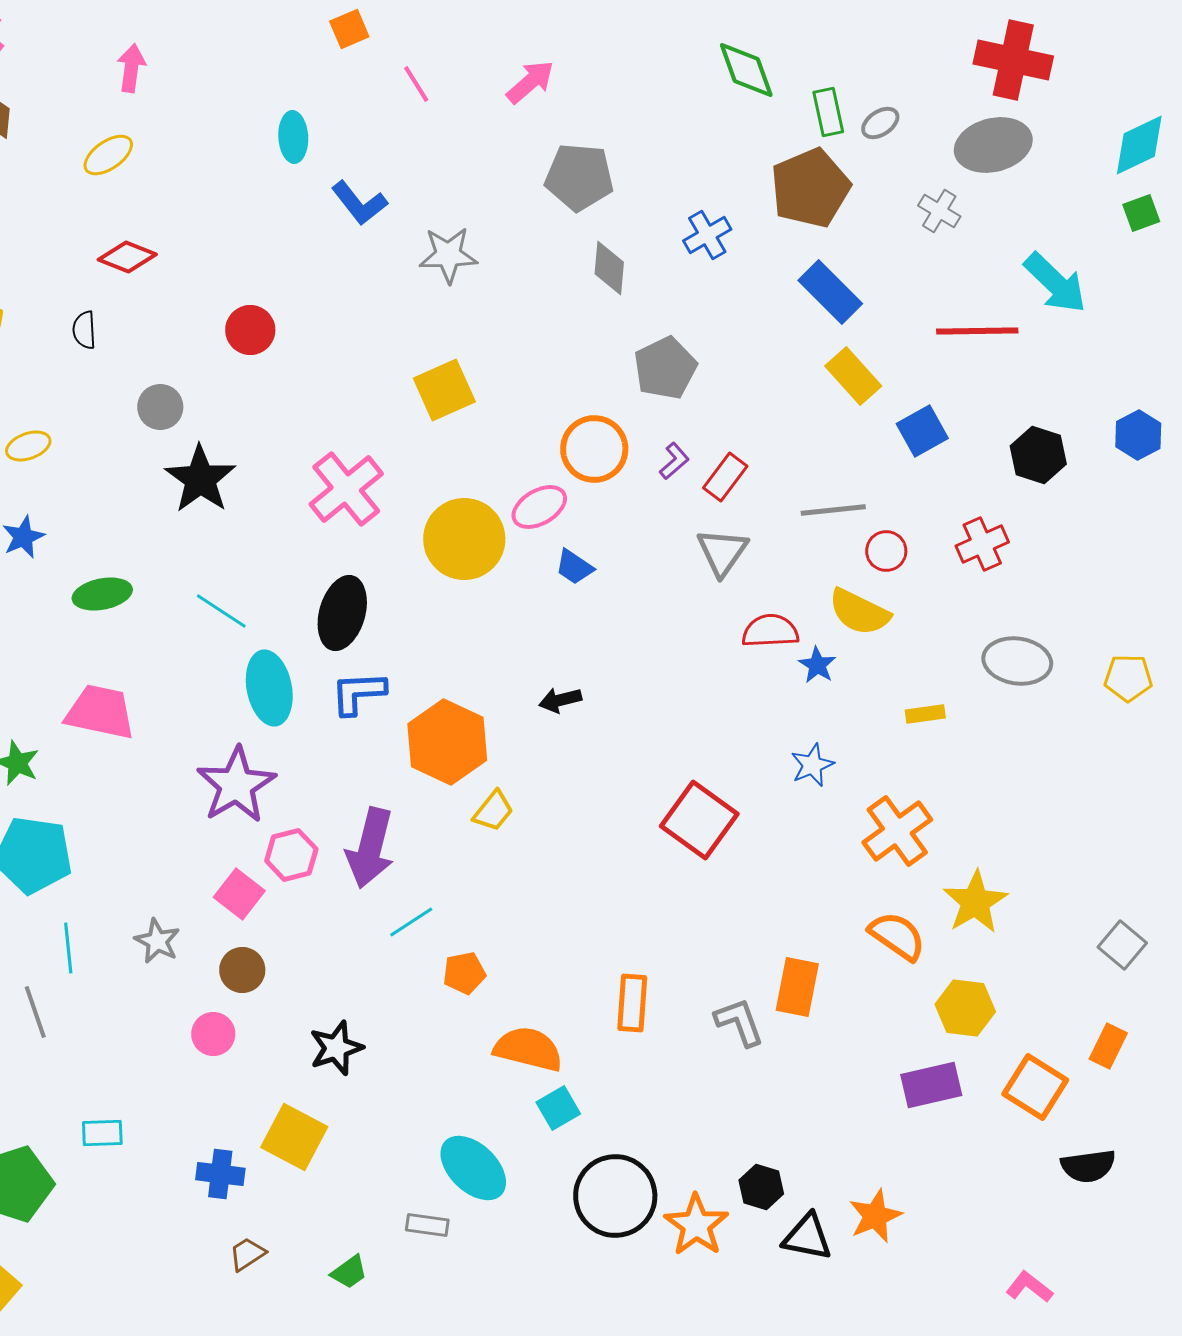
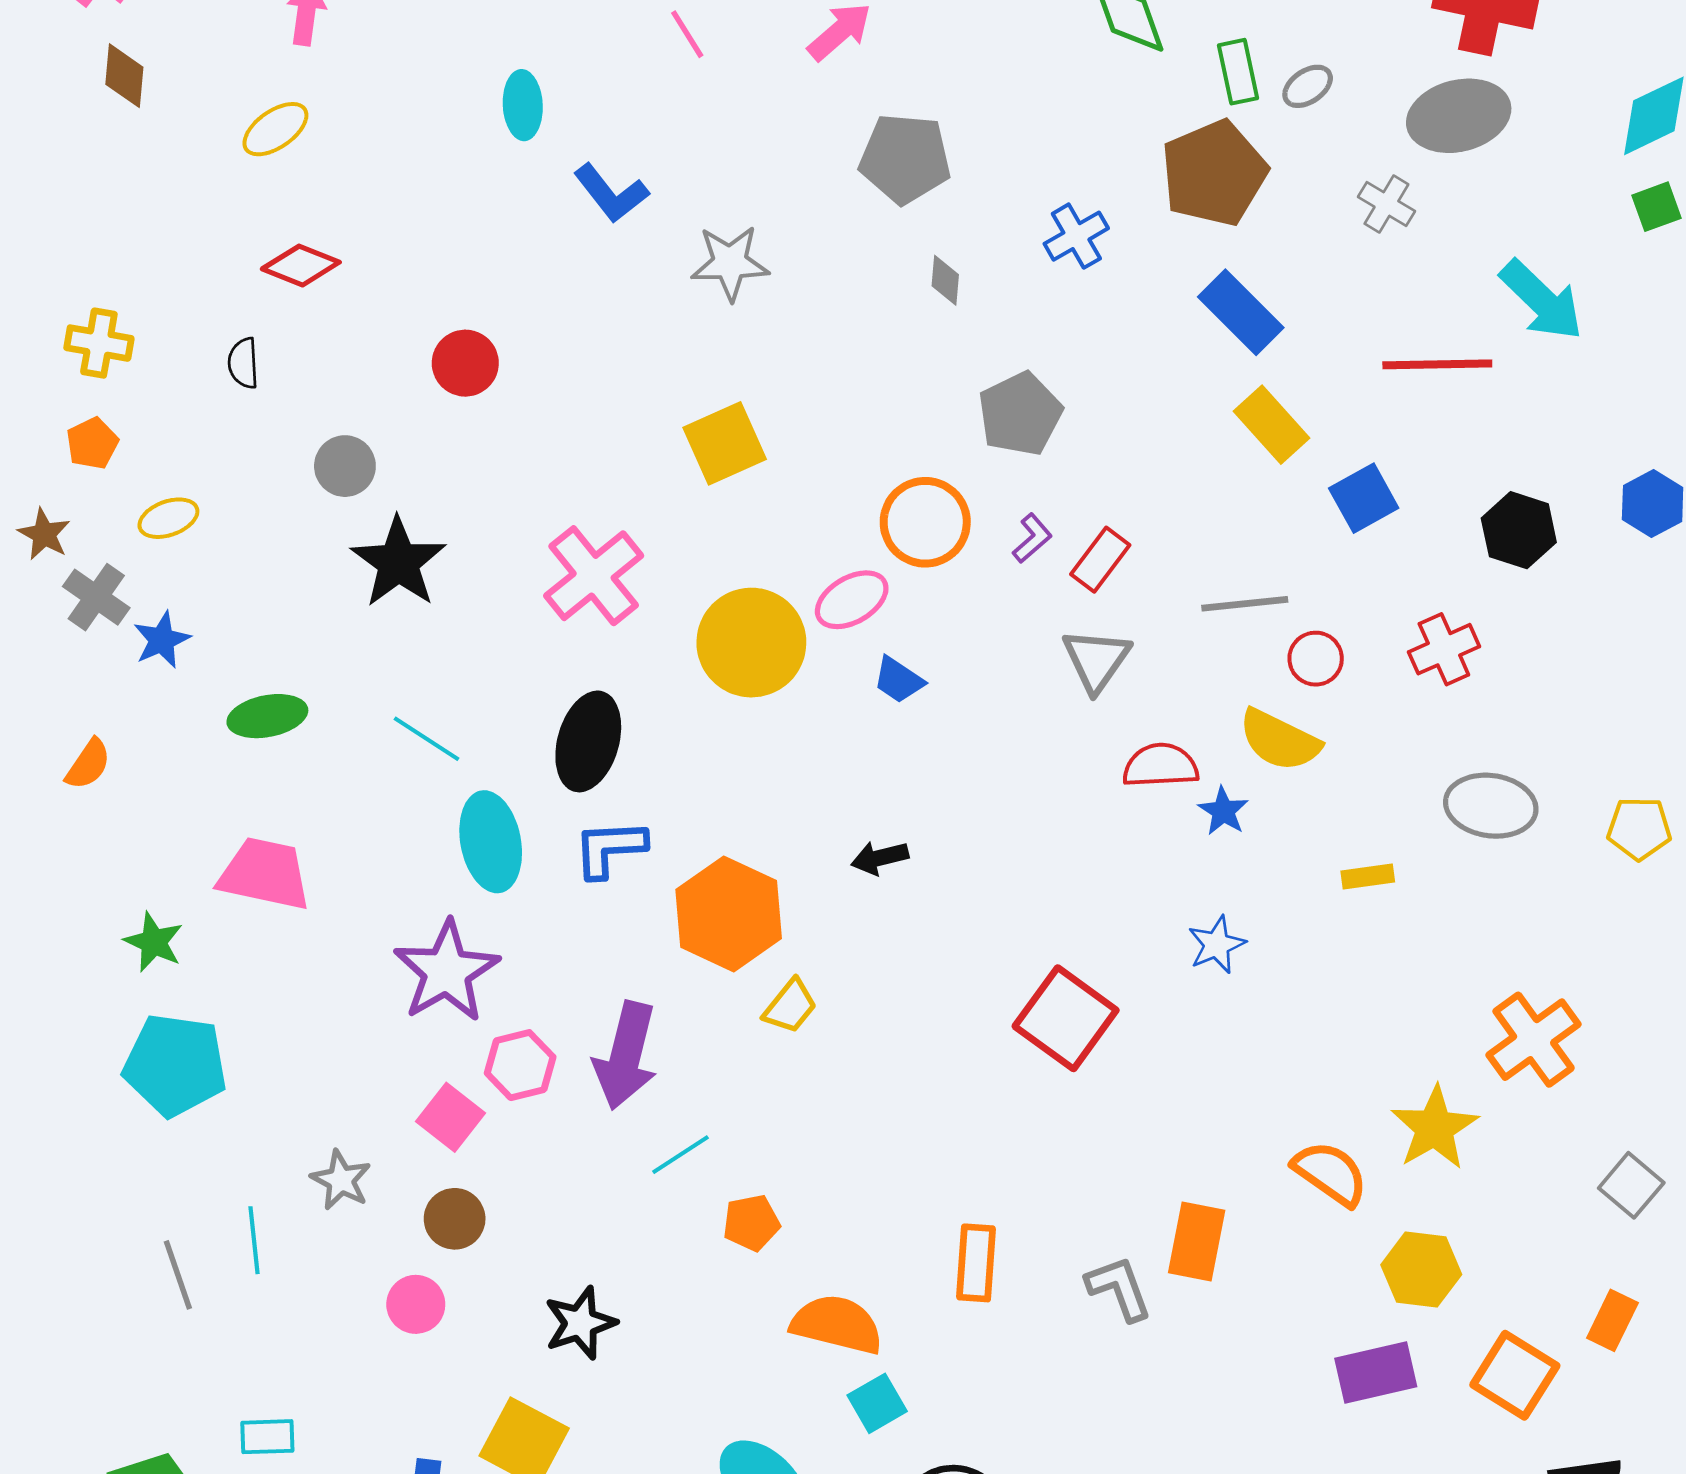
gray diamond: (609, 268) -> (945, 280), size x0.7
orange cross: (897, 831) -> (1534, 1040), moved
cyan line: (68, 948) -> (254, 1240), moved

